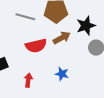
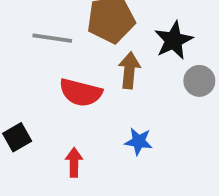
brown arrow: (62, 38) -> (129, 70), turned -48
red semicircle: (36, 46) -> (81, 92), turned 35

